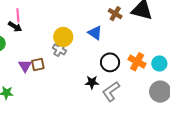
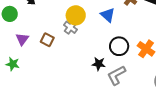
brown square: (38, 65) -> (47, 40), turned 32
purple triangle: (25, 66) -> (22, 39), moved

